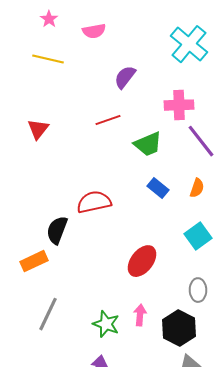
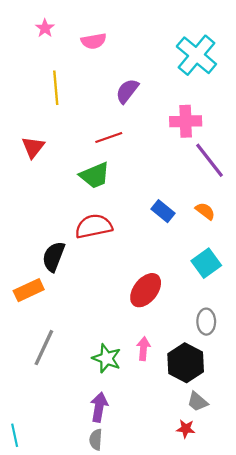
yellow line: (48, 59) -> (56, 88), moved, turned 72
green trapezoid: (148, 144) -> (95, 175), moved
orange semicircle: (197, 188) -> (205, 211), turned -72

